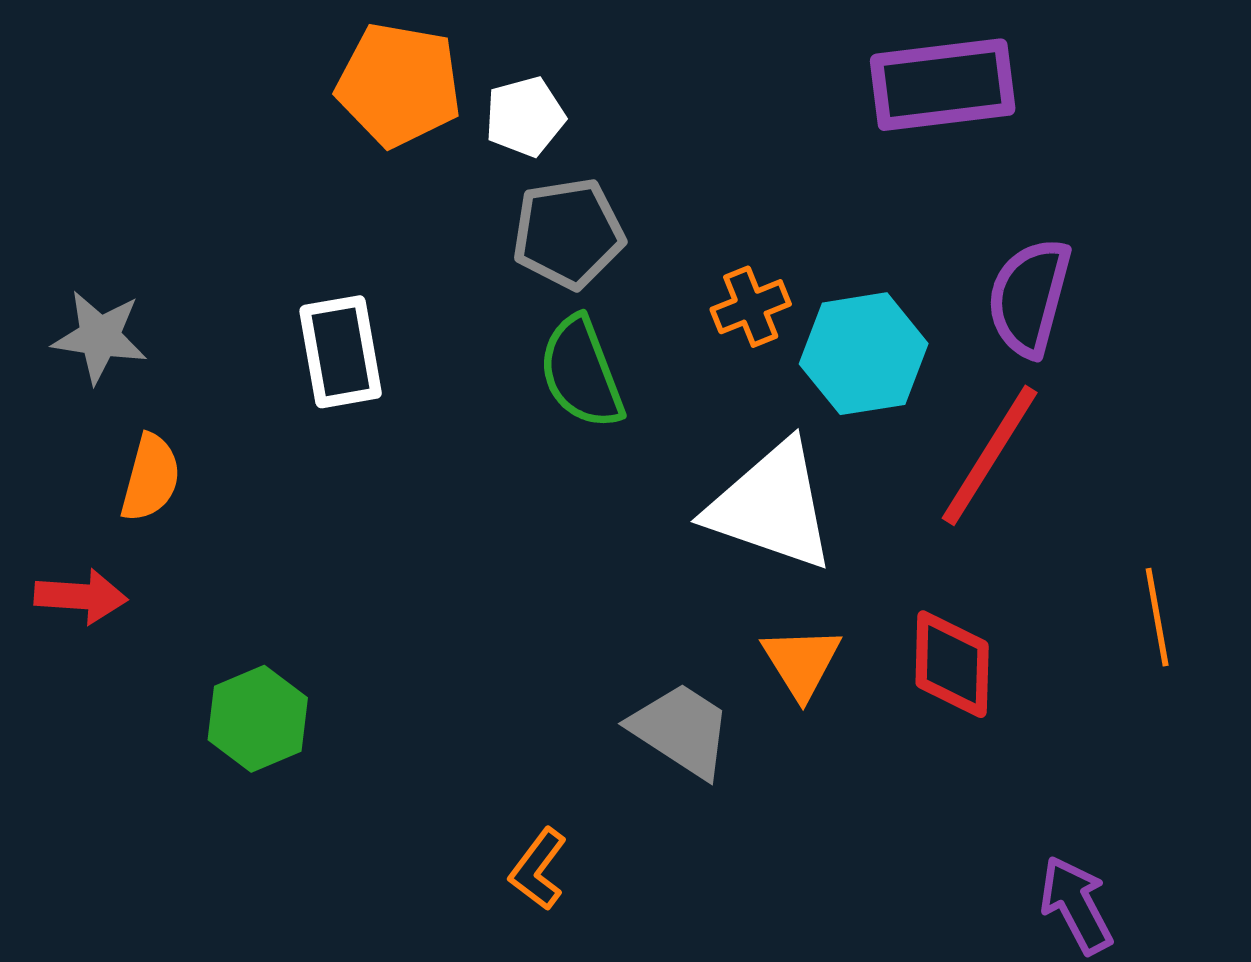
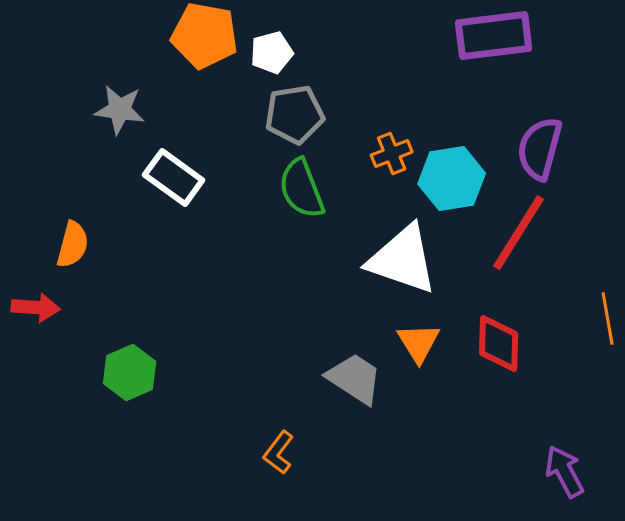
gray star: (100, 337) -> (120, 110), moved
white rectangle: (341, 352) -> (174, 178), turned -44

